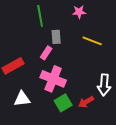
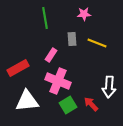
gray rectangle: (56, 37) -> (72, 39), moved
white triangle: (22, 99) -> (27, 101), size x1.4
red arrow: (86, 102) -> (91, 104), turned 77

